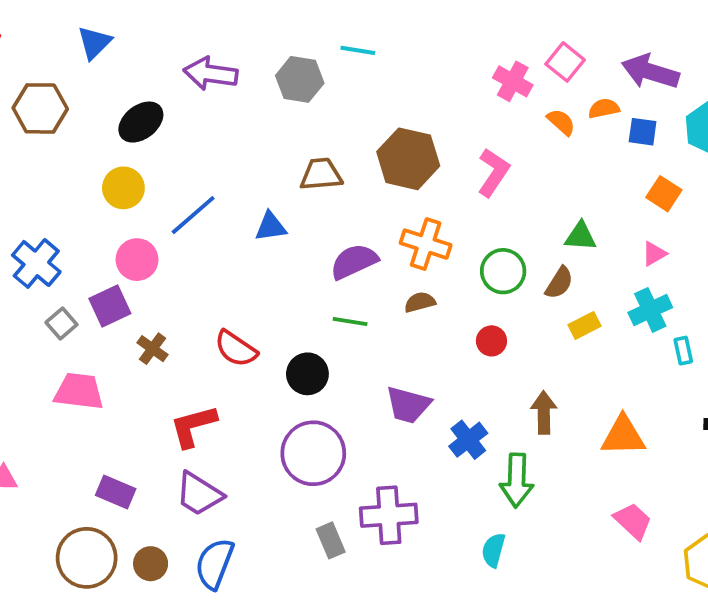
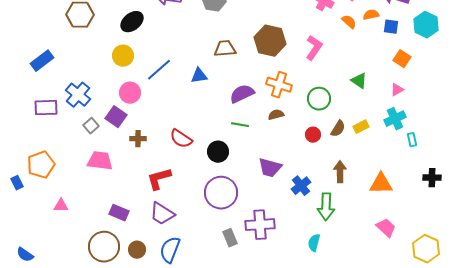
green triangle: (581, 236) -> (359, 81), turned 30
brown semicircle: (559, 283) -> (338, 129), moved
purple square: (110, 306) -> (116, 117), turned -30
brown cross: (152, 349) -> (138, 139), turned -35

